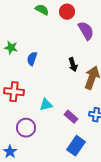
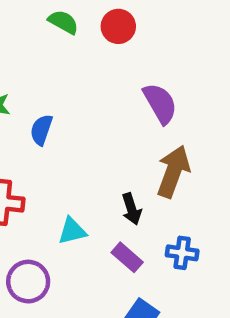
purple semicircle: (86, 31) -> (160, 103), moved
black arrow: (73, 65) -> (132, 209), moved

